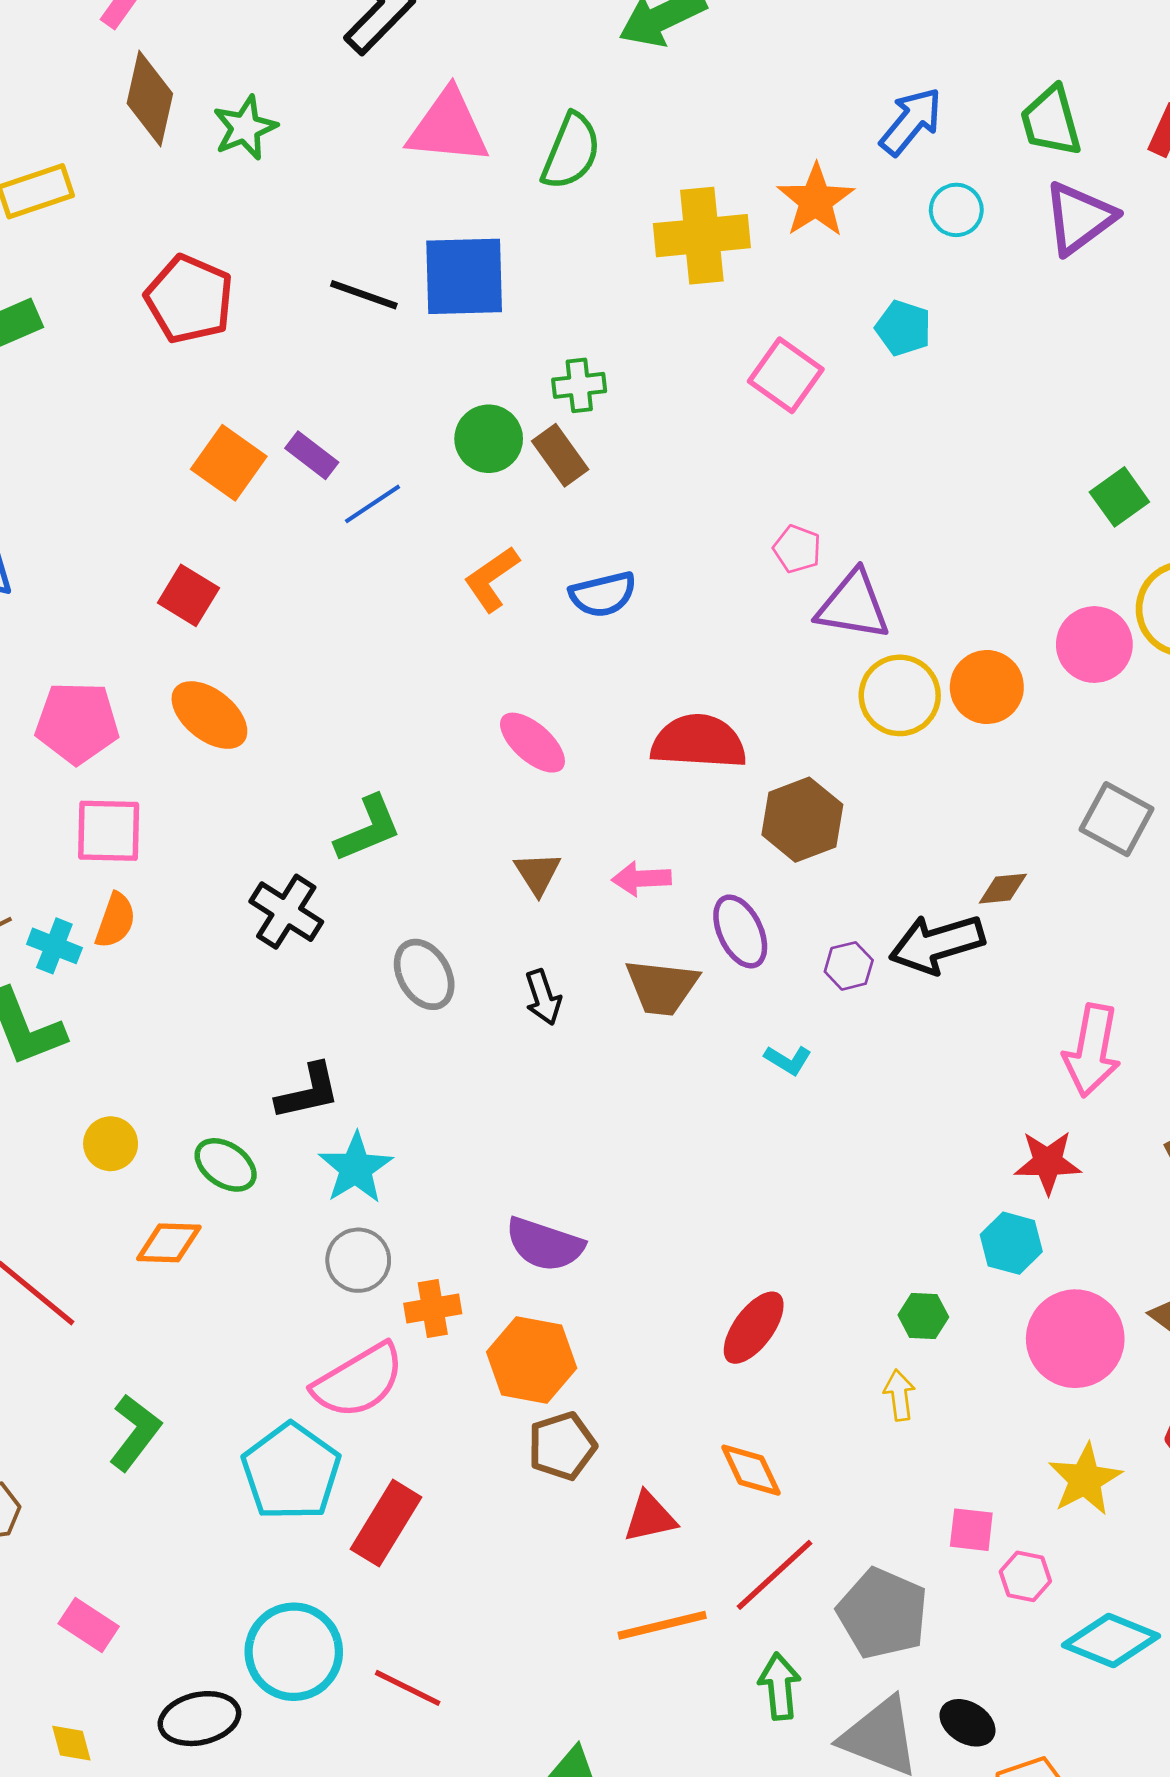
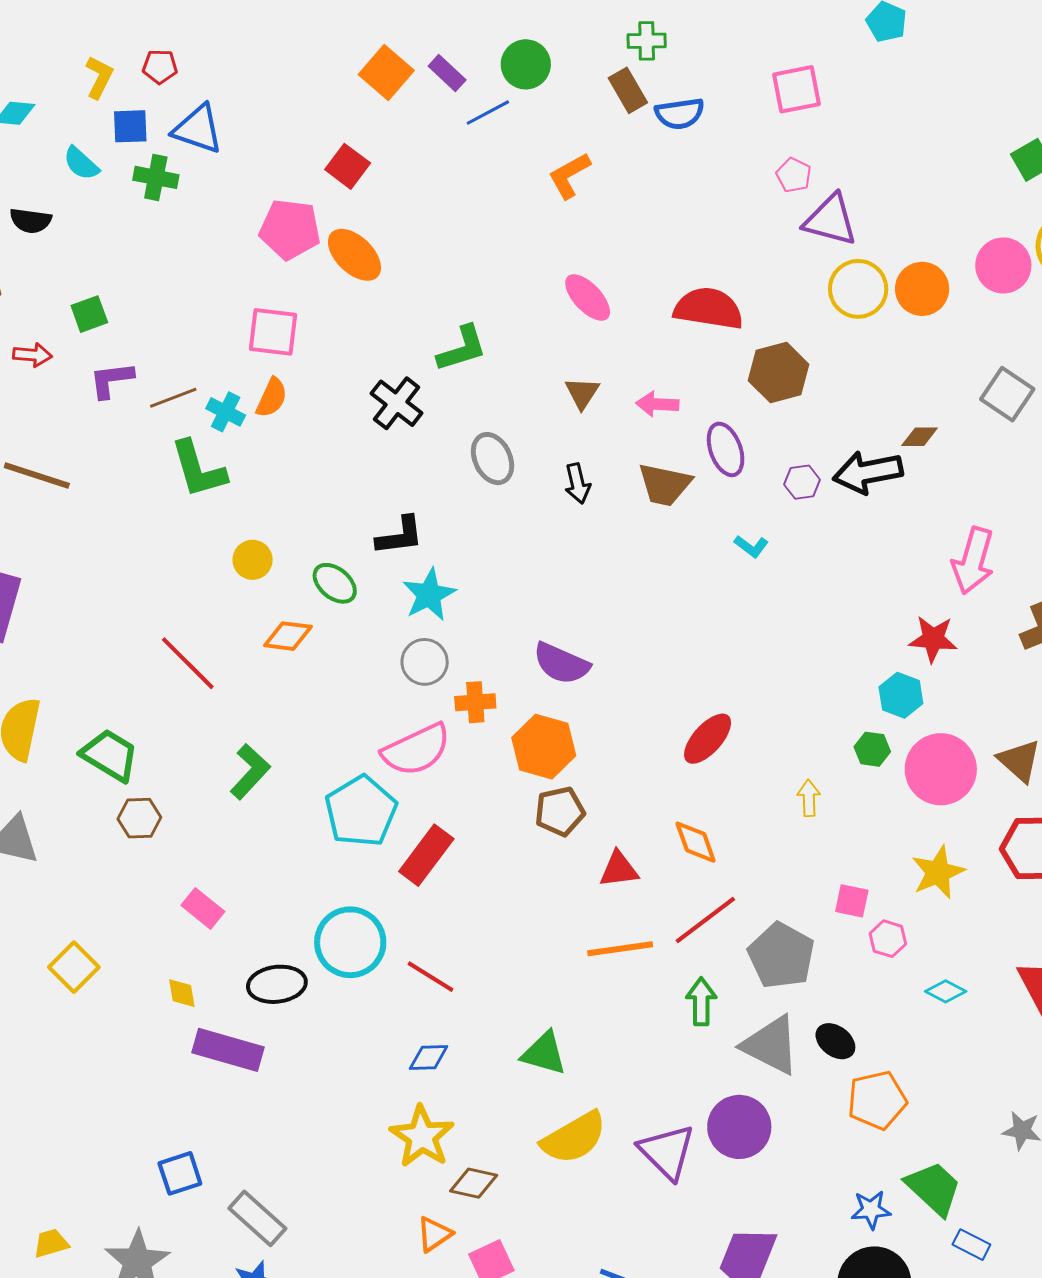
pink square: (786, 375) -> (797, 89), moved, turned 38
green circle: (489, 439) -> (526, 64), moved
blue semicircle: (603, 594) -> (680, 114), moved
pink pentagon: (77, 723) -> (290, 229), moved
green hexagon: (923, 1316) -> (872, 749), moved
cyan diamond: (1111, 1641) -> (946, 991), size x0.6

